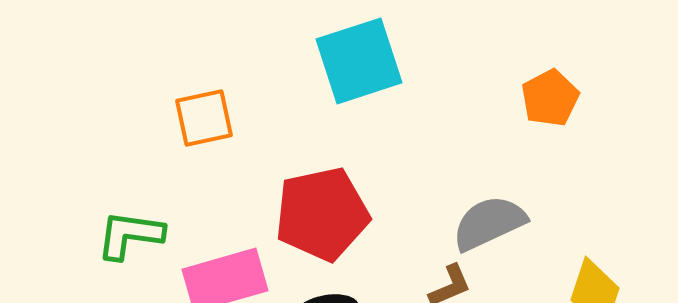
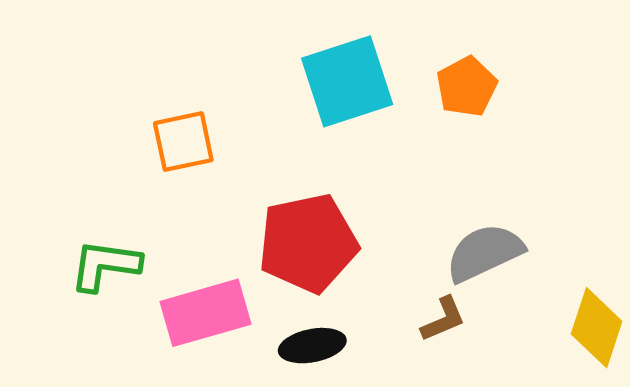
orange pentagon: (550, 98) -> (467, 87), moved

